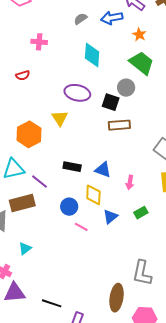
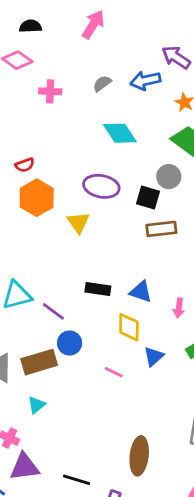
pink cross: (39, 42) -> (50, 91), moved
cyan diamond: (92, 55) -> (120, 133), turned -35
orange hexagon: (29, 134) -> (37, 198), moved
brown rectangle: (22, 203) -> (39, 362), moved
blue circle: (69, 207) -> (70, 343), moved
brown ellipse: (117, 298) -> (139, 456), moved

